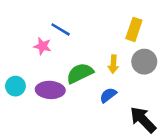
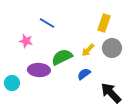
pink star: (43, 46) -> (26, 41), moved
yellow arrow: (113, 64) -> (88, 50), turned 40
cyan circle: (15, 86) -> (12, 83), moved

